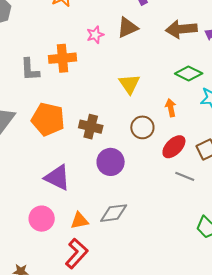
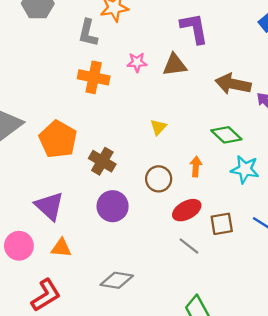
gray L-shape: (30, 70) -> (88, 33), moved
yellow triangle: (129, 84) -> (158, 127), size x0.7
gray diamond: (114, 213) -> (117, 280), moved
orange triangle: (79, 221) -> (61, 248), moved

